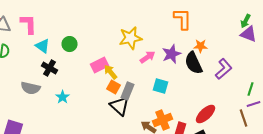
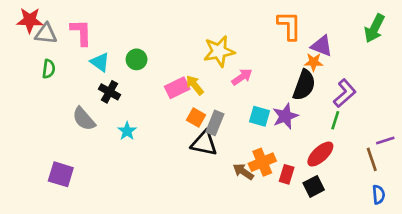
green arrow: (246, 21) -> (374, 28), size x1.5
purple triangle: (249, 34) -> (322, 46), moved
purple star: (172, 54) -> (285, 116), moved
black semicircle: (194, 63) -> (304, 85), turned -135
yellow arrow: (111, 72) -> (195, 85), moved
gray semicircle: (31, 88) -> (84, 119), turned 36
green line: (251, 89) -> (335, 120), moved
black triangle: (120, 106) -> (204, 143), turned -30

